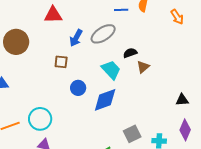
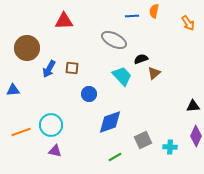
gray ellipse: (103, 34) -> (114, 40), turned 60
blue arrow: (76, 38) -> (49, 69), moved
blue diamond: (105, 100) -> (110, 122), moved

